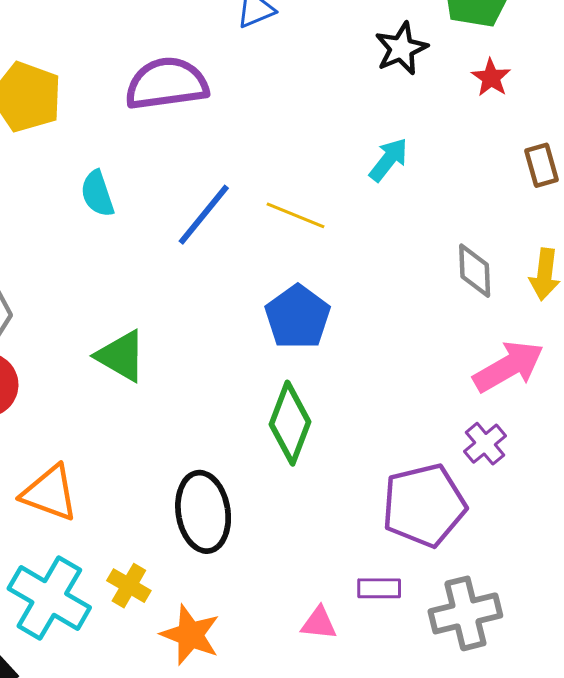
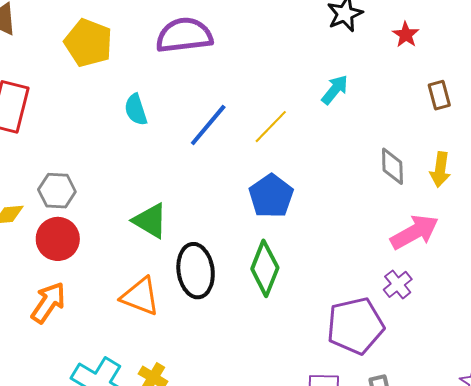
yellow line: (296, 215) -> (271, 127), turned -69
orange triangle: (50, 493) -> (140, 296), moved
black ellipse: (203, 512) -> (196, 271), moved

